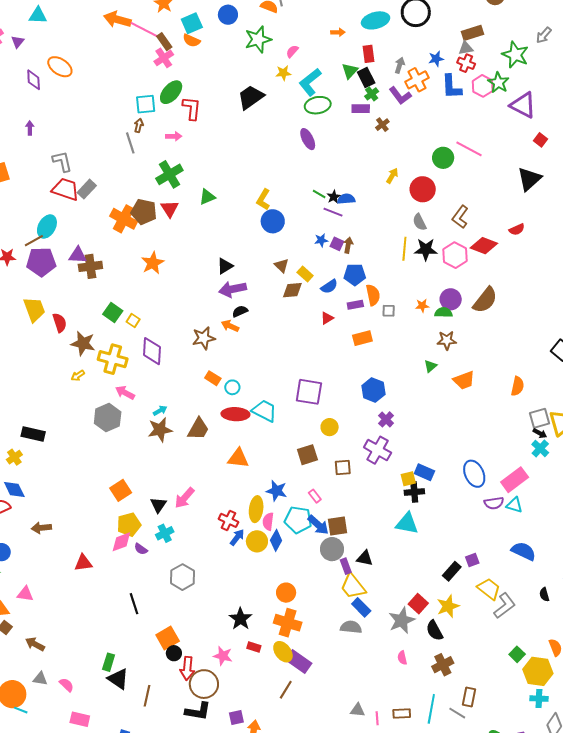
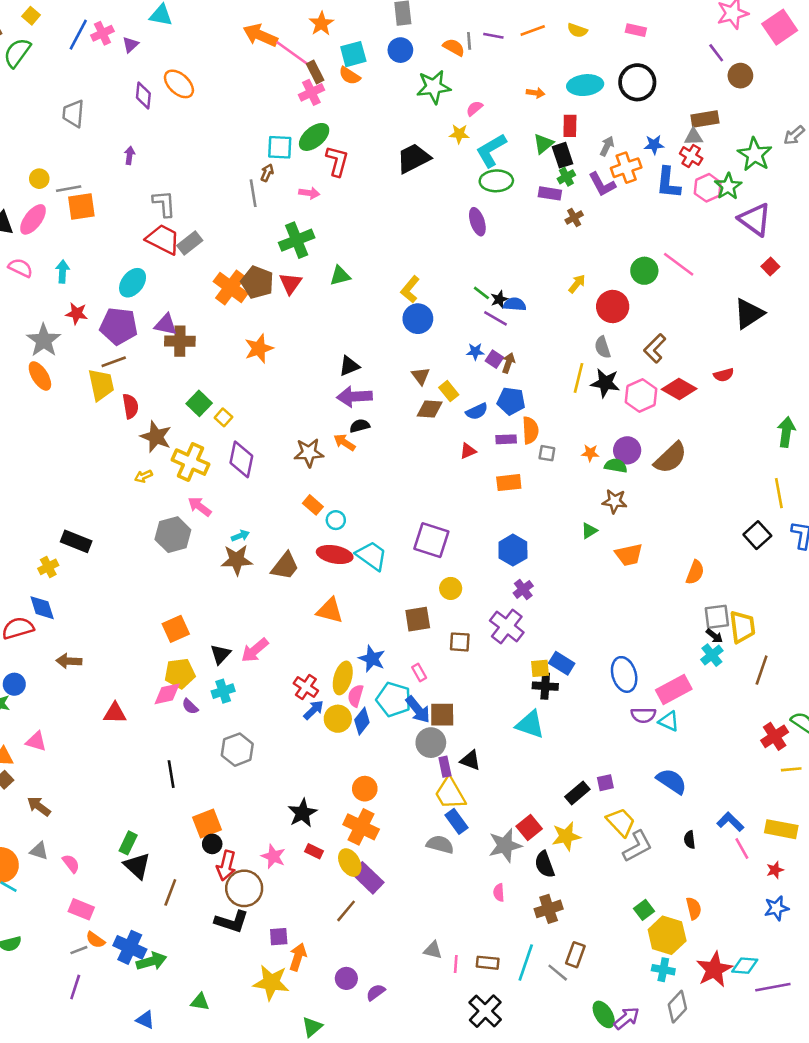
brown line: (34, 241) -> (114, 362), moved

